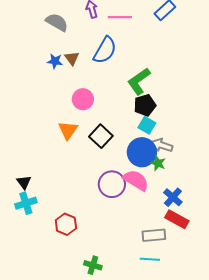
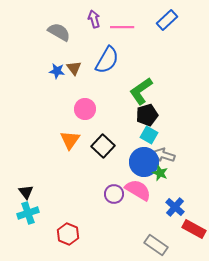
purple circle: (112, 184) -> (114, 194), size x0.7
red rectangle: (177, 219) -> (194, 229), moved
gray rectangle: (154, 235) -> (156, 245), turned 40

